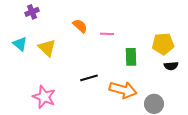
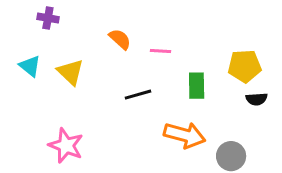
purple cross: (32, 12) -> (48, 18), turned 32
black line: (89, 78) -> (138, 95), moved

